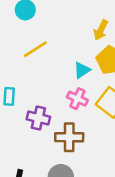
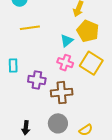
yellow line: (35, 49) -> (30, 28), turned 30

